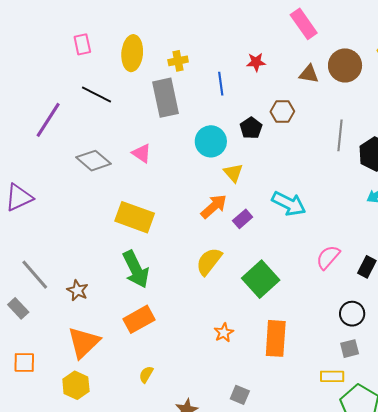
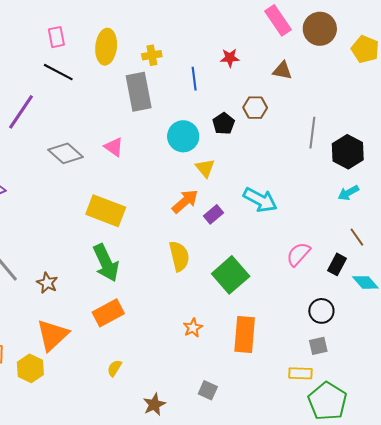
brown circle: (345, 65) -> (320, 29), moved
black line: (97, 95) -> (58, 72), moved
yellow semicircle: (209, 261) -> (179, 256), turned 128
yellow hexagon: (76, 385) -> (30, 368), moved

